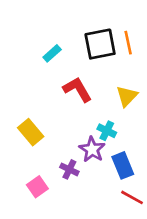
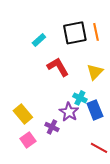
yellow rectangle: (31, 132) -> (23, 114), moved
blue rectangle: (123, 165) -> (95, 110), moved

